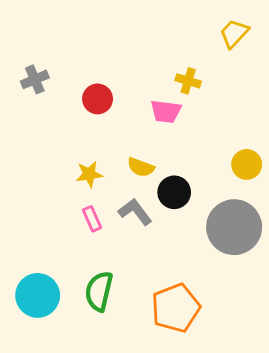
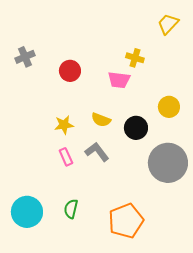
yellow circle: (247, 164) -> (169, 107), moved
black circle: (174, 192) -> (136, 128), moved
green semicircle: (99, 291) -> (71, 209), size x0.7

